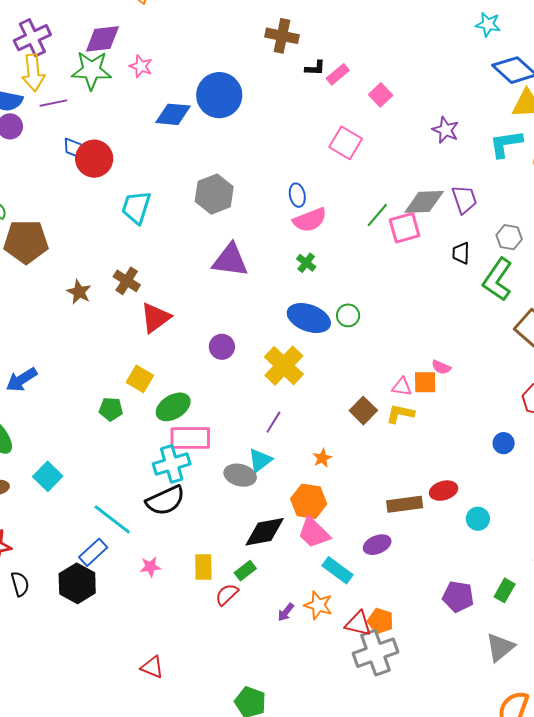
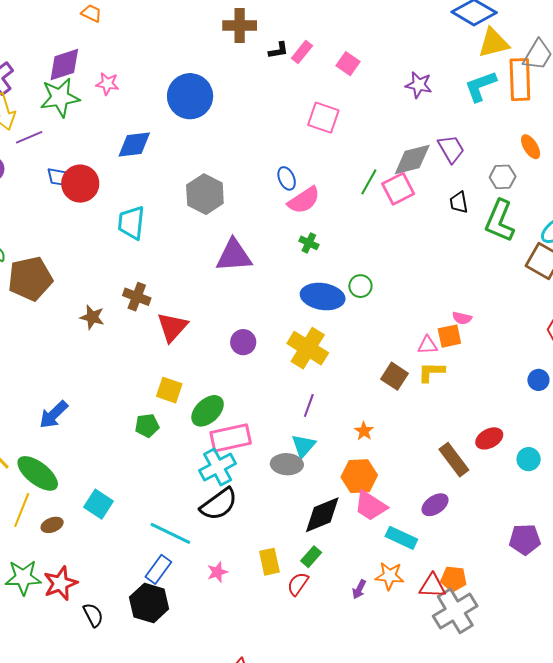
blue diamond: (173, 114) -> (134, 145), moved
brown rectangle: (405, 504) -> (454, 460), turned 72

